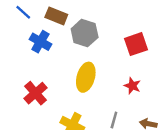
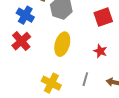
red cross: (36, 93) -> (21, 41), moved

